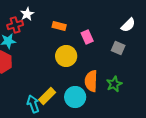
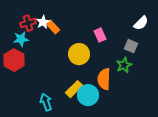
white star: (27, 14) -> (43, 22), moved
orange rectangle: (59, 26) -> (53, 27), moved, turned 32
green star: (114, 84) -> (124, 65), moved
yellow rectangle: (47, 96) -> (74, 89), moved

